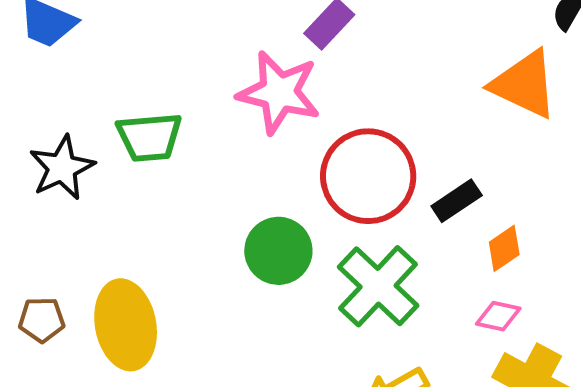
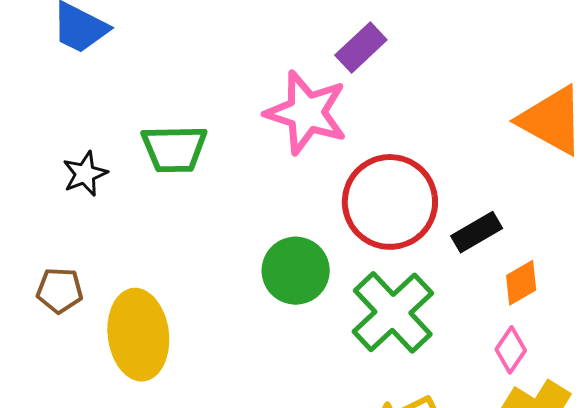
black star: (62, 168) -> (85, 174), size x0.7
pink diamond: (498, 316) -> (511, 350), turned -72
brown pentagon: (42, 320) -> (60, 290), moved

